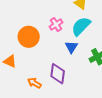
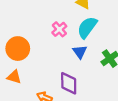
orange circle: (29, 37) -> (18, 49), moved

